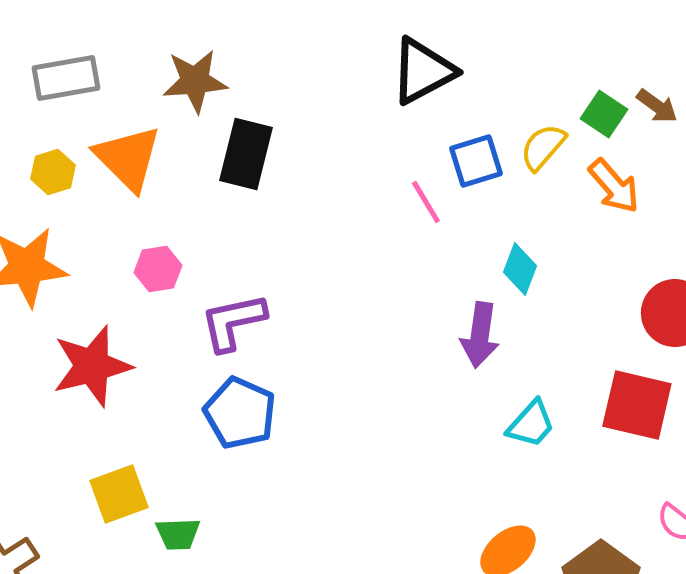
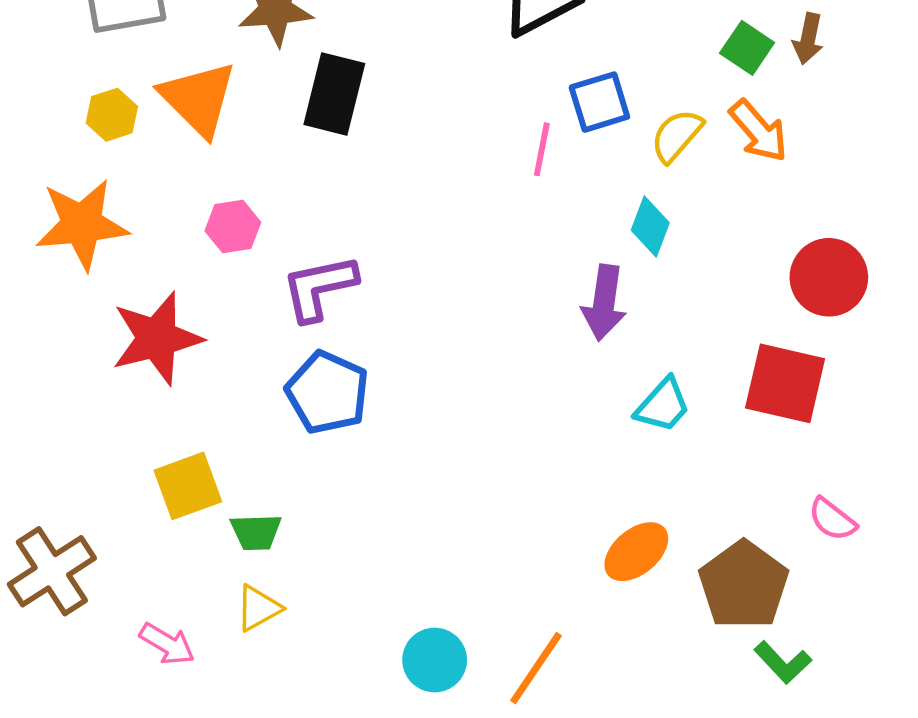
brown arrow: (657, 106) -> (808, 39), turned 66
yellow semicircle: (543, 147) -> (677, 135), moved
pink line: (426, 202) -> (542, 149), turned 42

